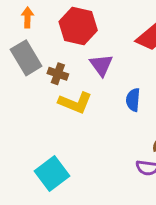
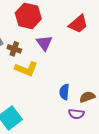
blue semicircle: (133, 100) -> (64, 92), moved

